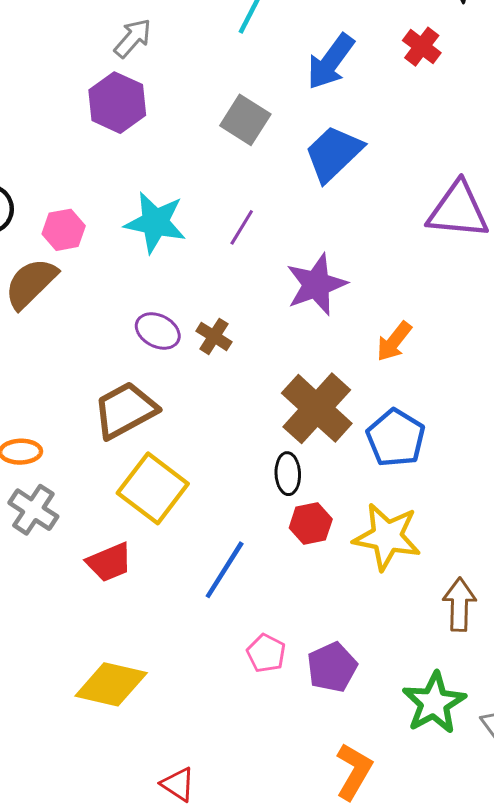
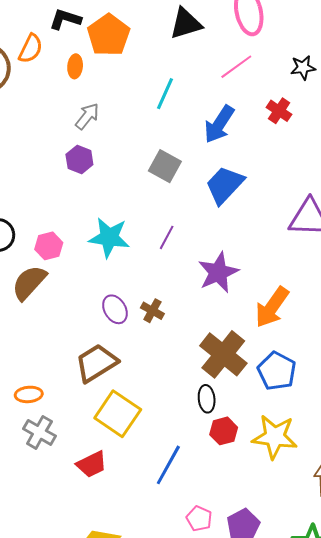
purple hexagon: (117, 103) -> (79, 160), size x0.7
purple ellipse: (158, 331) -> (115, 309), turned 36
orange arrow: (394, 341) -> (272, 307), size x1.5

